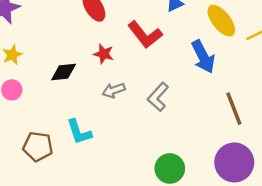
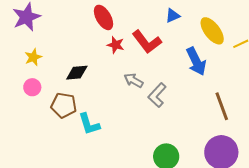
red star: (104, 54) -> (116, 45), moved
gray arrow: (114, 90) -> (134, 80), moved, turned 48
brown pentagon: (38, 146) -> (64, 105), moved

